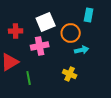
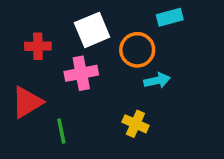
cyan rectangle: (89, 15) -> (170, 17), turned 64

